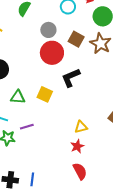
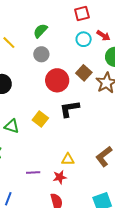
gray circle: (48, 30) -> (41, 54), moved
green triangle: (18, 97) -> (12, 126), moved
purple line: (27, 127) -> (33, 173), moved

